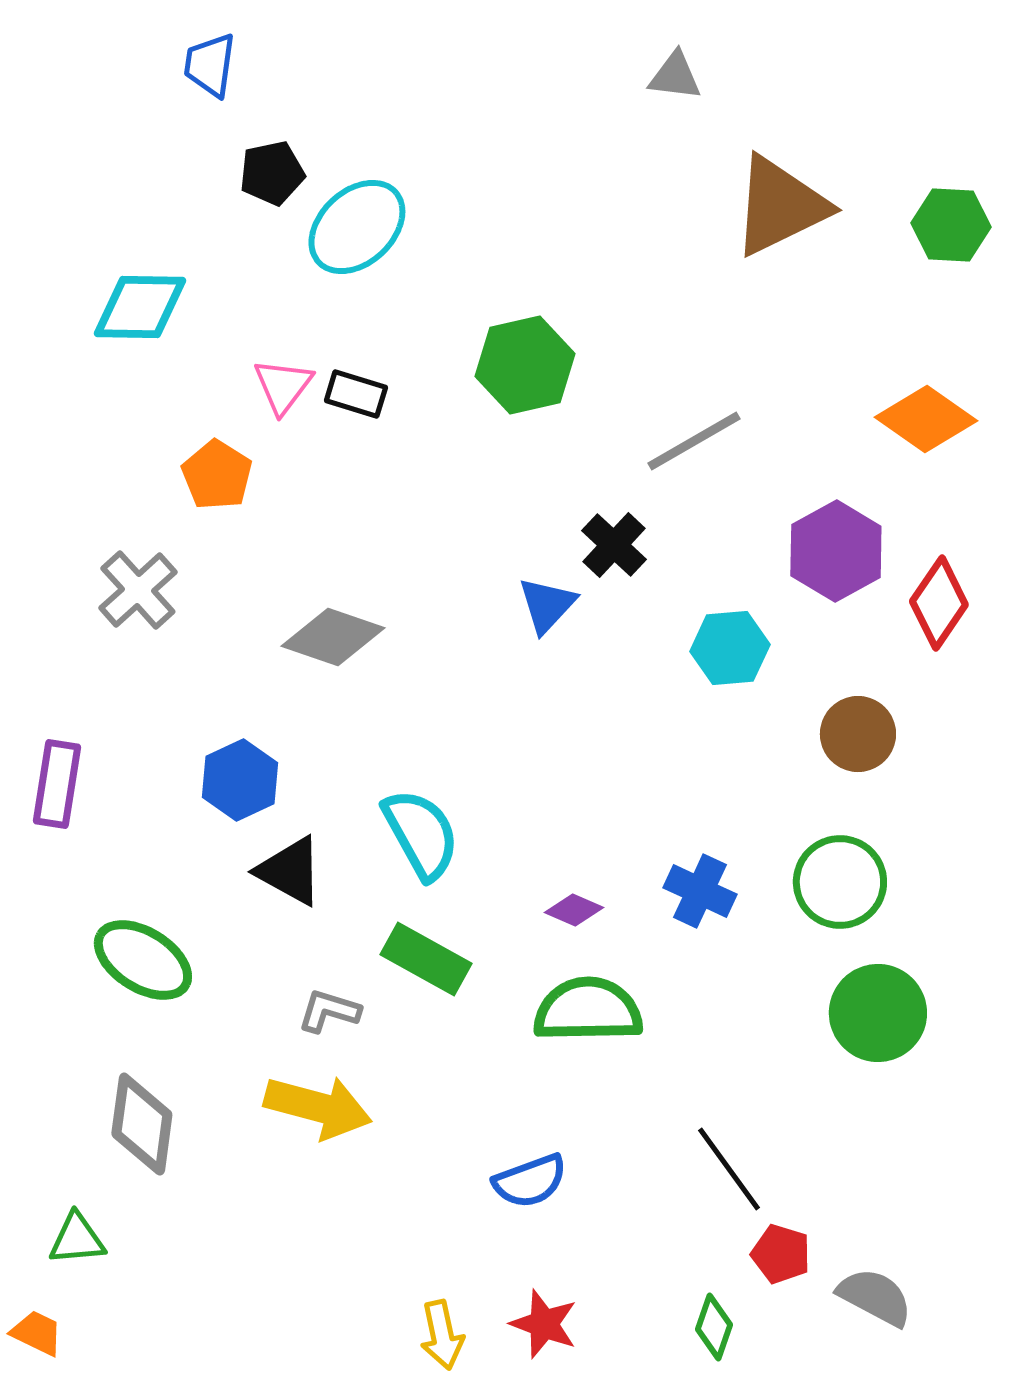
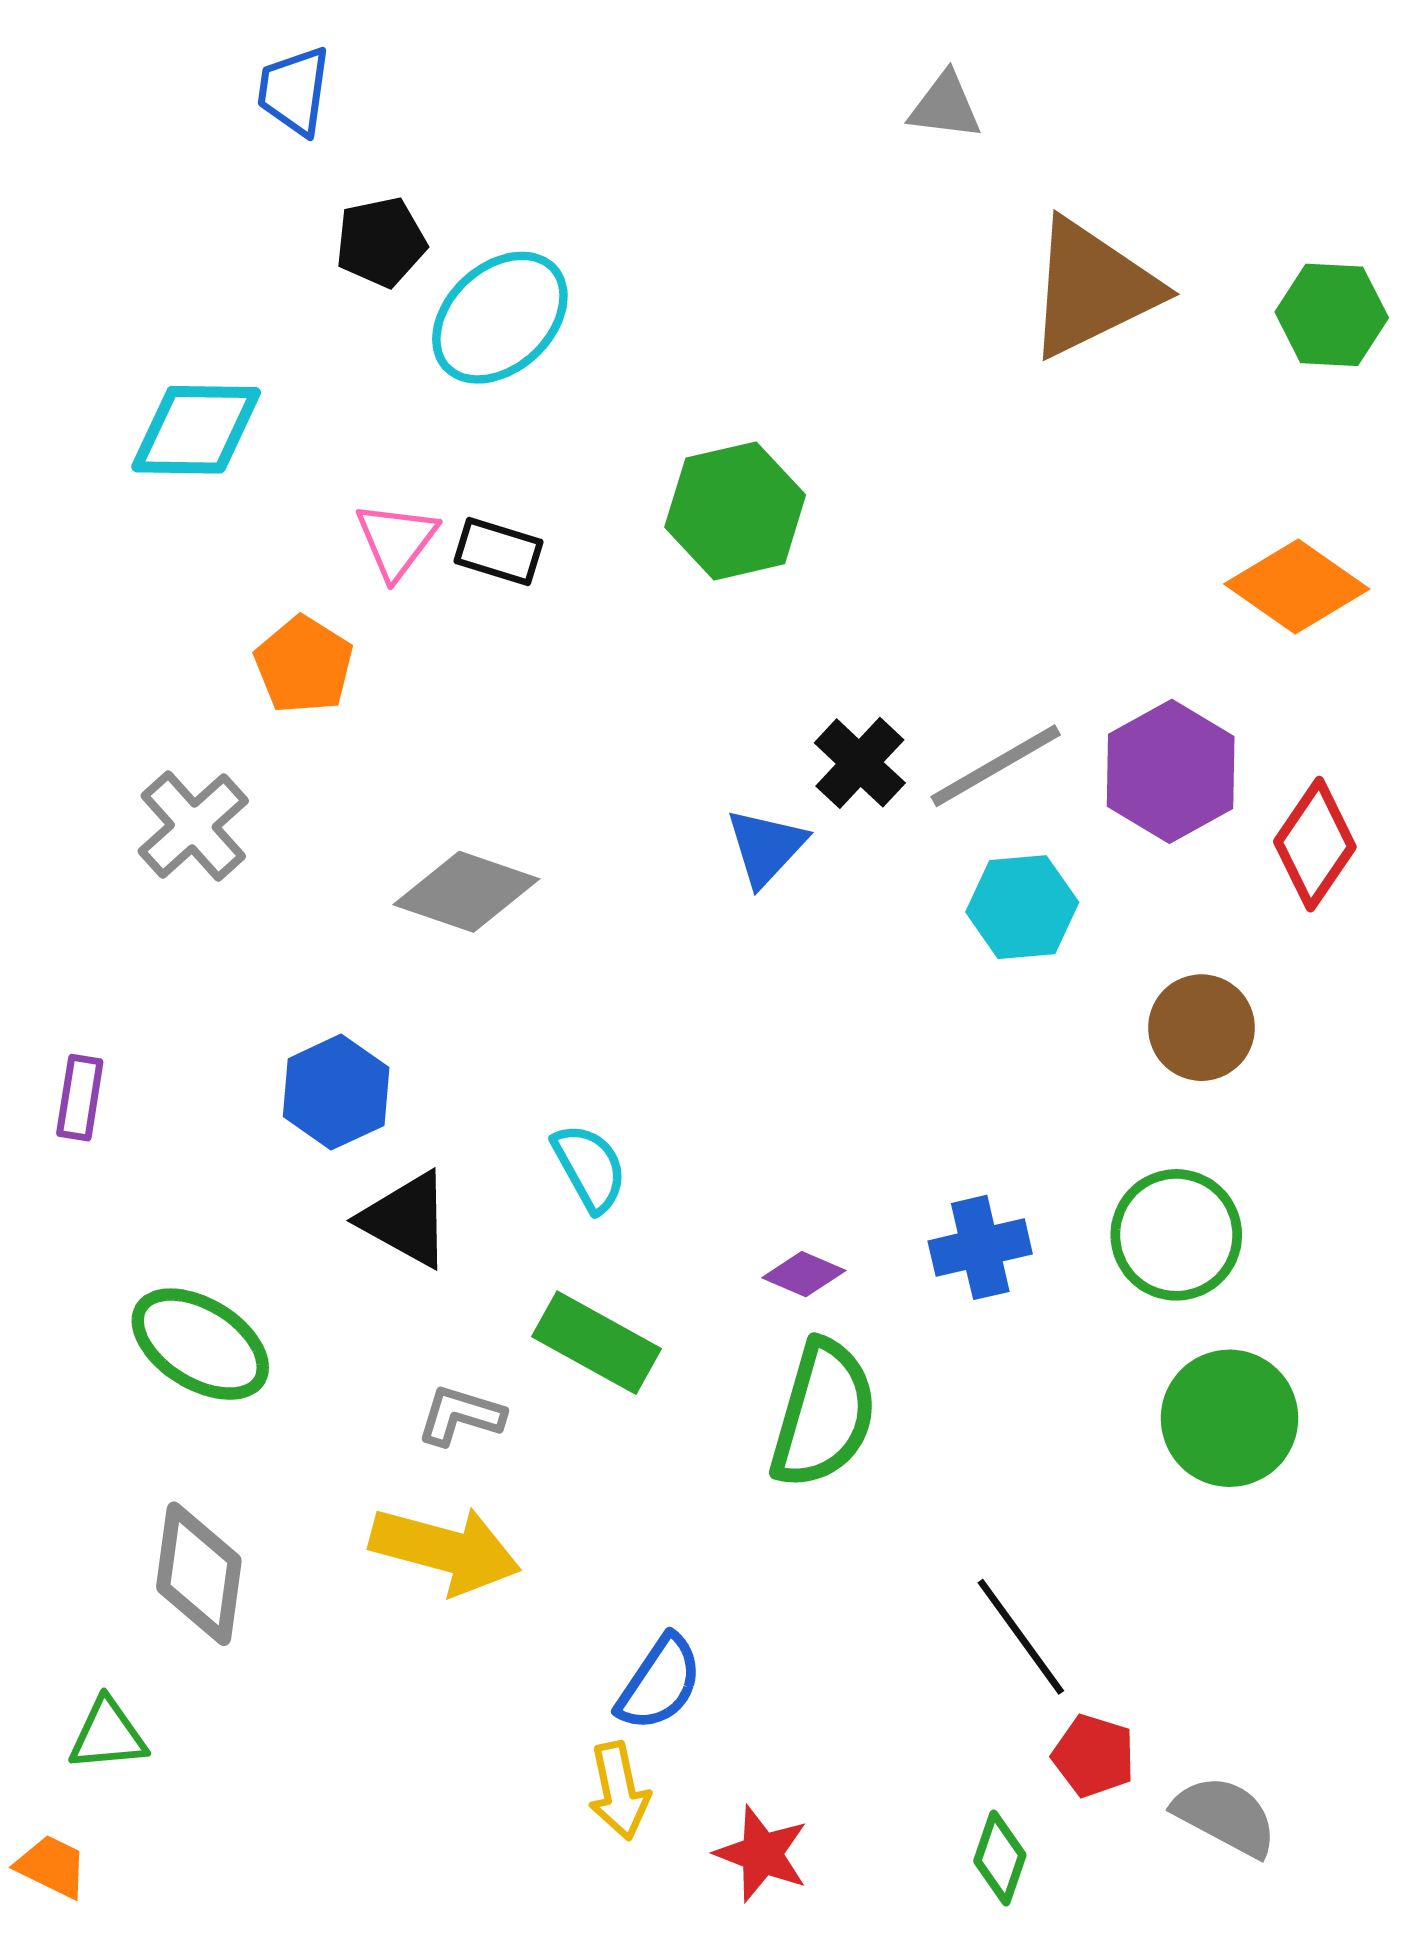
gray line: (694, 441) -> (996, 766), moved
purple rectangle: (57, 784) -> (80, 1098), size x0.7
cyan semicircle: (421, 834) -> (590, 1168), size x0.7
blue cross: (700, 891) -> (980, 1247), turned -38
green semicircle: (588, 1010) -> (823, 1414), turned 107
blue semicircle: (530, 1181) -> (660, 1683), moved, turned -36
yellow arrow: (442, 1335) -> (619, 1791), moved

